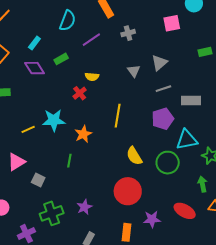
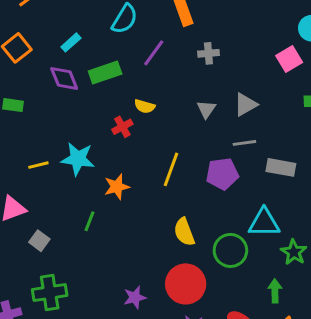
pink square: (172, 23) -> (289, 59), moved, turned -30
purple line: (91, 40) -> (154, 53), turned -30
green rectangle: (61, 59) -> (105, 72), size x1.5
purple pentagon: (163, 119) -> (222, 174), moved
red circle: (128, 191) -> (186, 284), moved
purple star: (84, 207) -> (135, 297), moved

